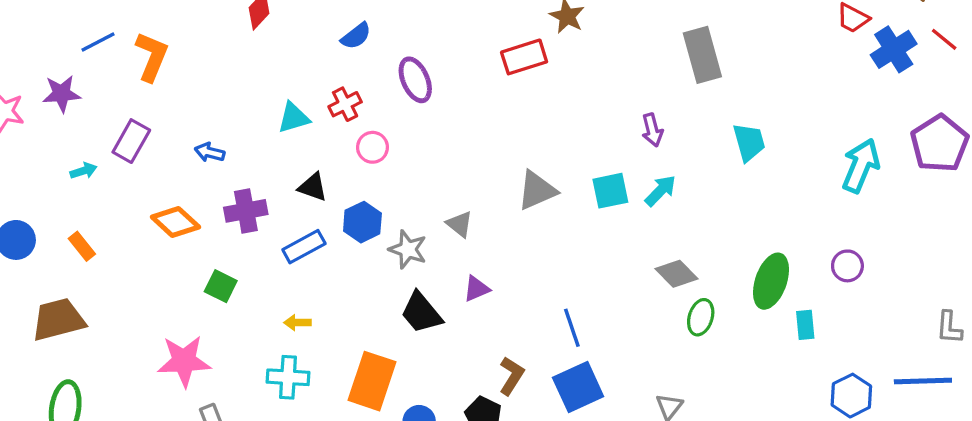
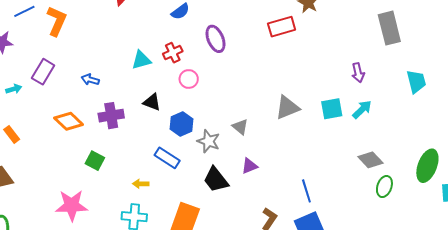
blue rectangle: (304, 247) -> (167, 158), moved, turned 60

